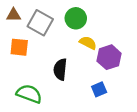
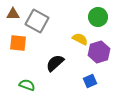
green circle: (76, 18) -> (98, 17), moved
black semicircle: (60, 69) -> (55, 63), turned 42
green semicircle: (29, 94) -> (27, 85), size x0.7

